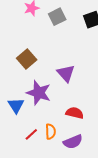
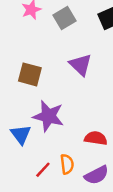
brown square: (27, 59) -> (30, 74), turned -30
purple triangle: (66, 73) -> (81, 65), moved

